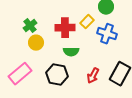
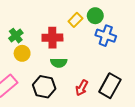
yellow rectangle: (87, 22) -> (75, 20), moved
blue cross: (107, 34) -> (106, 36), moved

